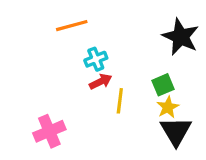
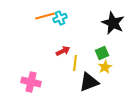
cyan cross: (96, 59) -> (60, 18), moved
pink cross: (49, 131) -> (31, 82), turned 36
black triangle: (176, 131) -> (89, 82), moved, turned 40

